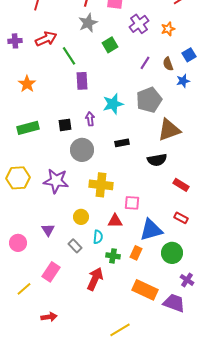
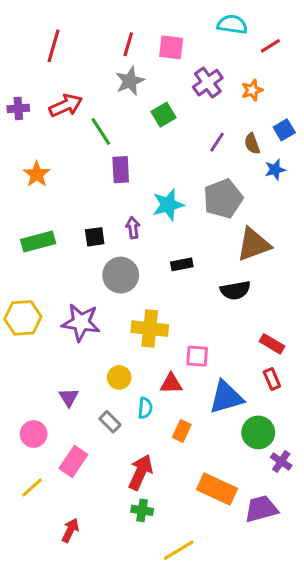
red rectangle: (181, 185) -> (272, 344), moved
red rectangle: (181, 218) -> (272, 379), turned 40
pink circle: (18, 243) -> (34, 434), moved
orange rectangle: (136, 253) -> (182, 431), moved
green cross: (113, 256) -> (142, 510), moved
purple cross: (187, 280) -> (281, 461), moved
purple trapezoid: (174, 303) -> (261, 509), turned -35
red arrow: (49, 317) -> (70, 530), turned -56

